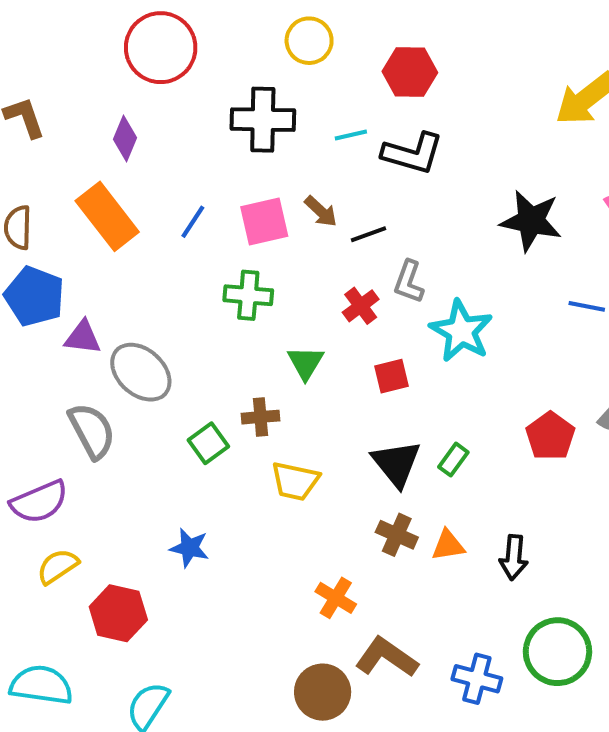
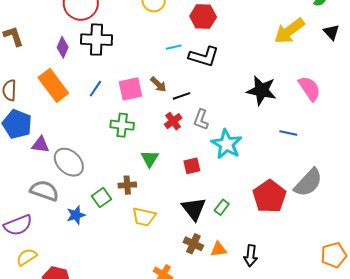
black cross: (263, 120) -> (96, 40), moved
red cross: (361, 306) -> (173, 121), moved
gray semicircle: (92, 431) -> (44, 191), turned -44
red pentagon: (550, 436) -> (270, 196), size x1.4
blue star: (189, 548) -> (76, 215), moved, turned -30

